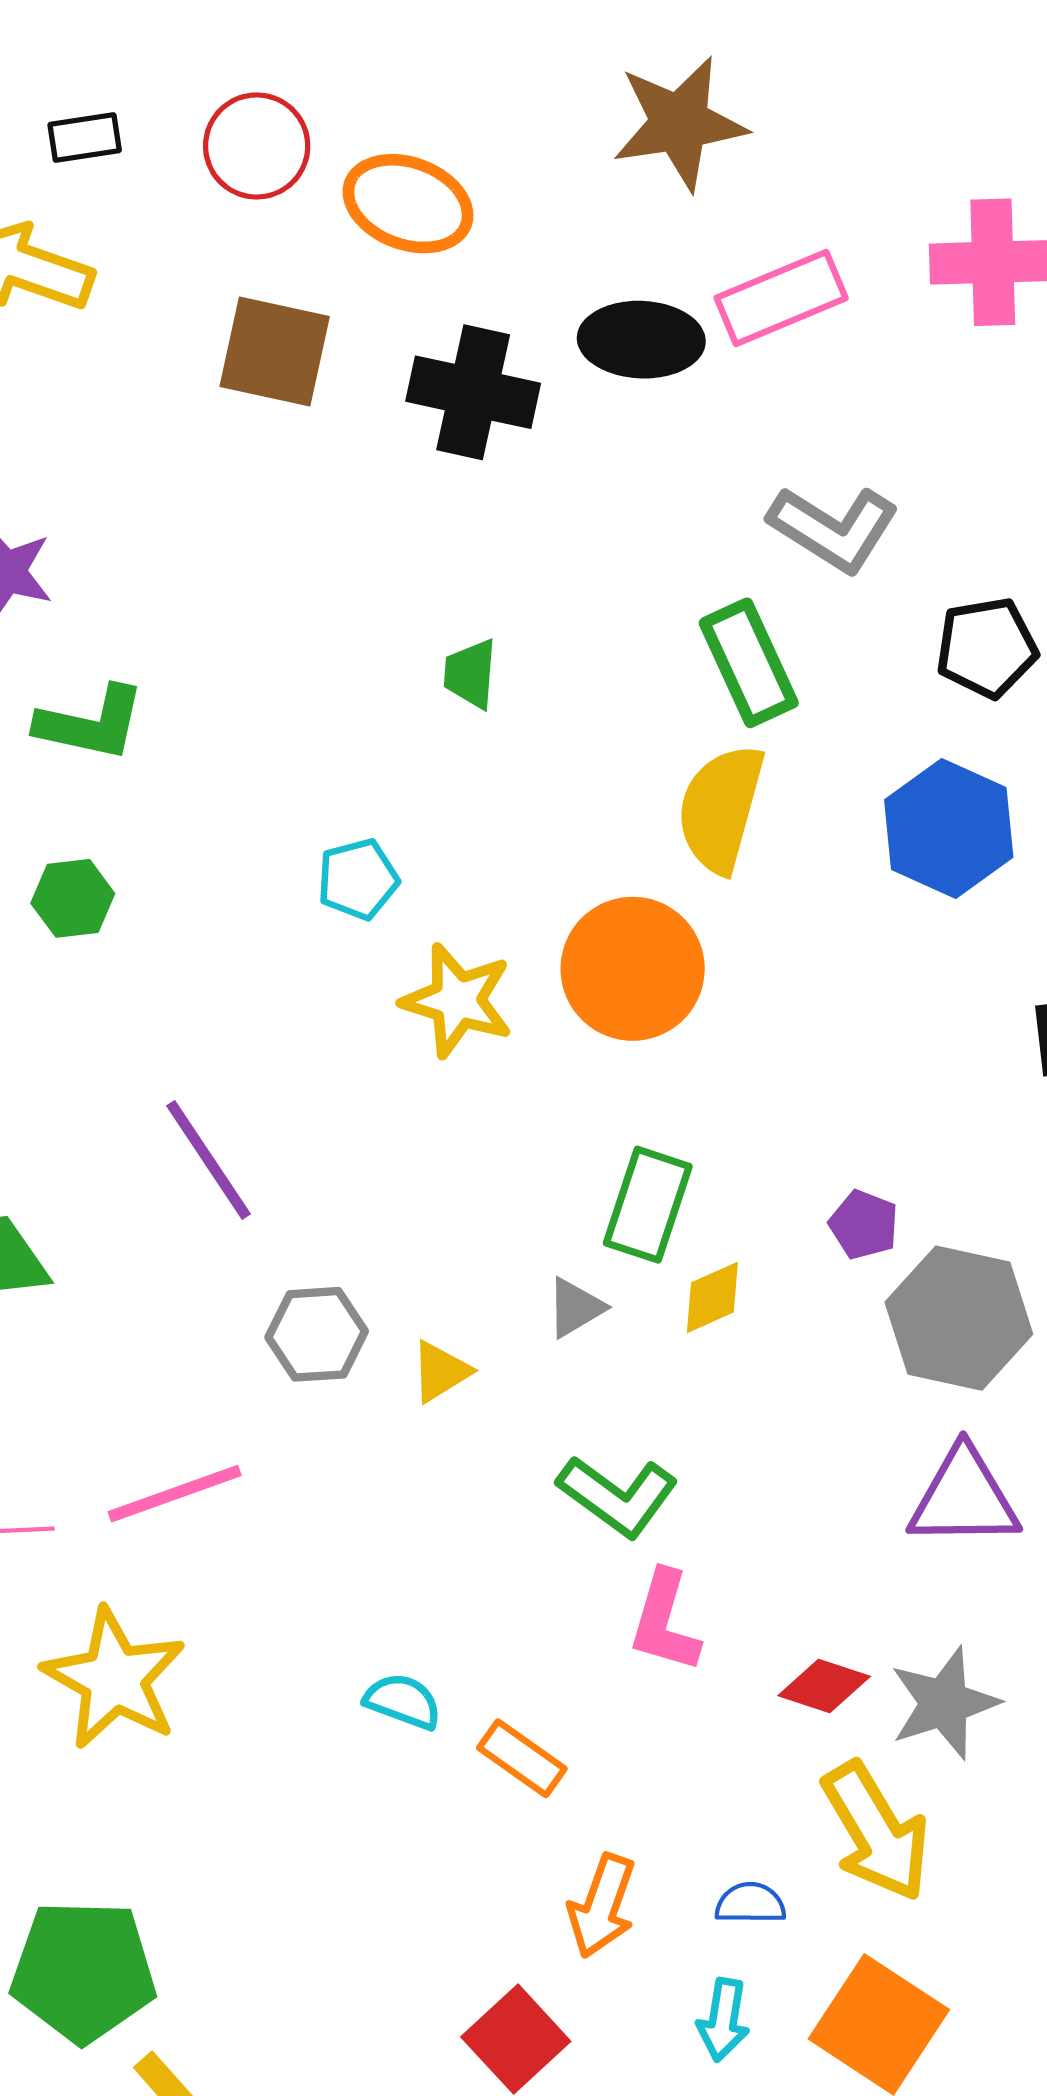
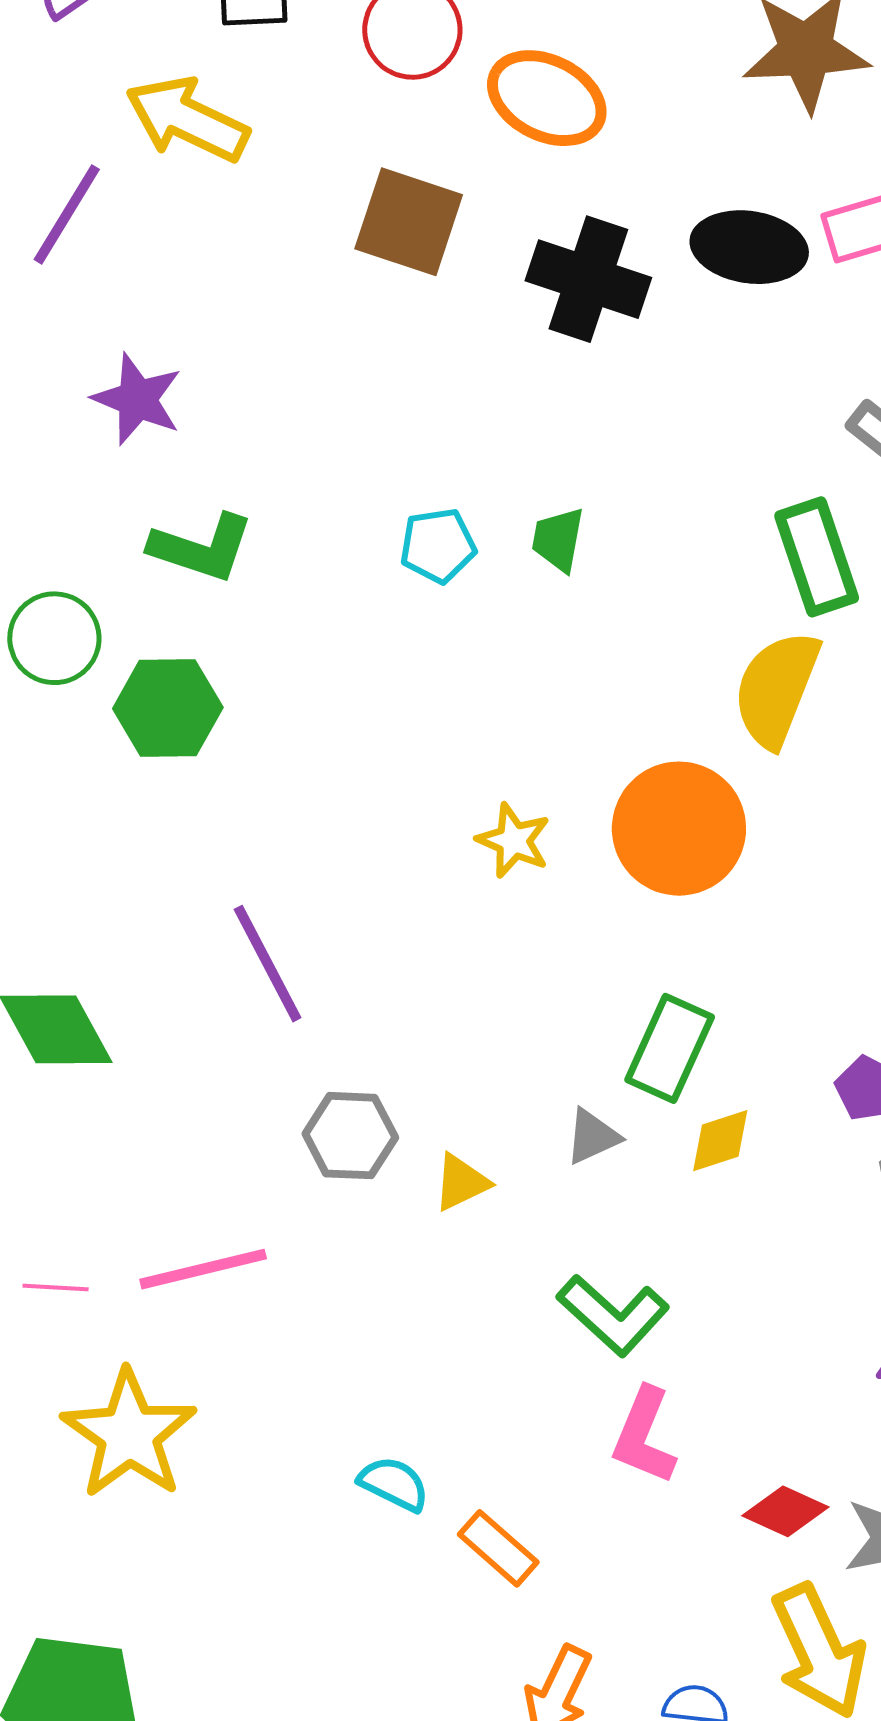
cyan pentagon: (358, 879) -> (438, 546), moved
green hexagon: (73, 898) -> (168, 708), size x1.4
yellow star: (457, 1000) -> (514, 841), size x0.7

